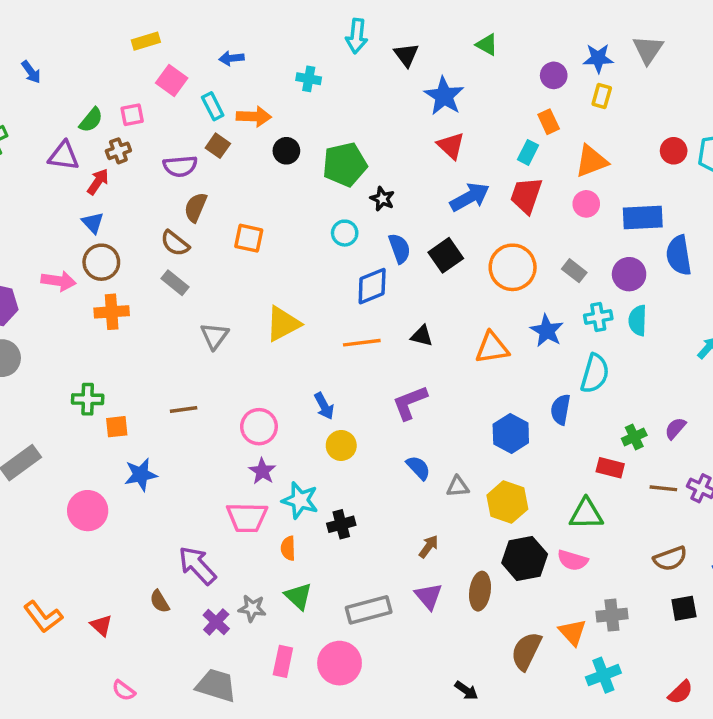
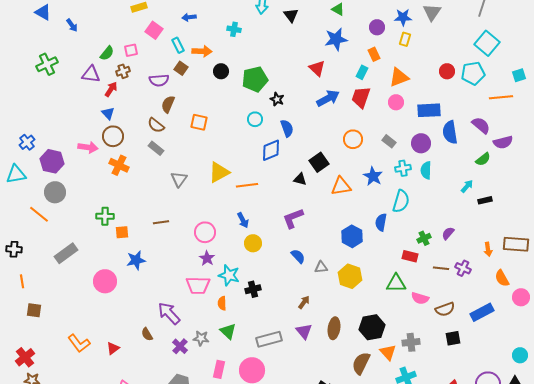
blue star: (444, 96) -> (336, 39), moved, turned 30
black square: (446, 255) -> (319, 162), moved
orange circle: (513, 267) -> (353, 139), size x0.7
orange cross: (112, 312) -> (119, 165), turned 30
orange line: (362, 343) -> (247, 185), moved
black hexagon: (525, 559) -> (372, 327), moved
pink semicircle: (573, 560) -> (420, 298), moved
red triangle: (101, 625) -> (113, 348), turned 40

